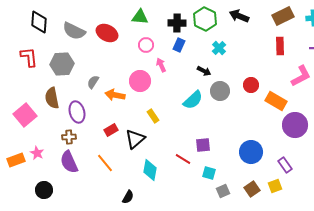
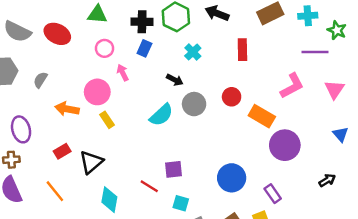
red rectangle: (280, 46) -> (242, 50), moved
gray semicircle: (93, 82) -> (40, 80), moved
yellow rectangle: (153, 116) -> (107, 120), moved

